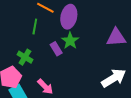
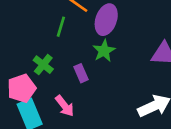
purple rectangle: (56, 49) -> (81, 73), moved

